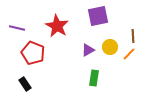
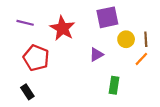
purple line: (17, 28) -> (25, 23), moved
yellow circle: (110, 47) -> (126, 39), moved
green rectangle: (94, 78) -> (114, 85), moved

